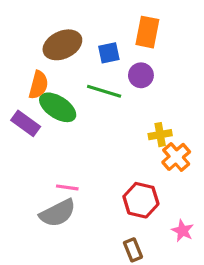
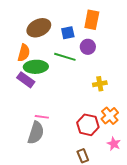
green ellipse: (58, 107) -> (36, 67), turned -35
purple rectangle: (26, 123) -> (26, 80), moved
orange cross: (176, 157) -> (110, 116), moved
gray semicircle: (58, 213) -> (36, 133), turned -45

